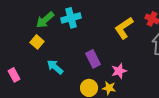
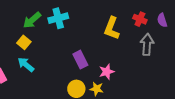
yellow L-shape: (124, 28) -> (112, 28), turned -35
cyan arrow: (55, 67) -> (26, 65), moved

